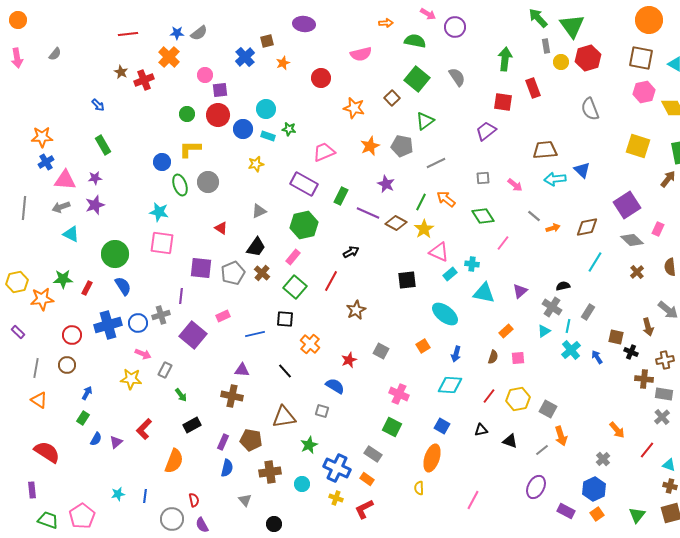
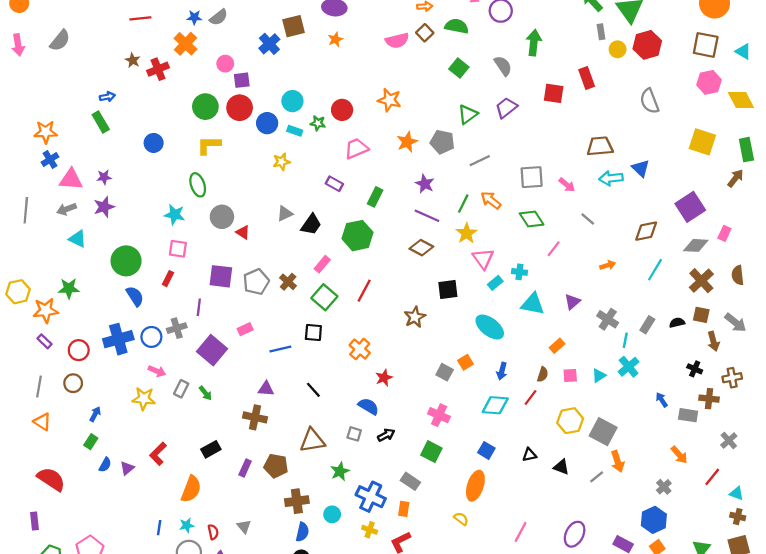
brown square: (267, 41) -> (294, 26), size x1.5
gray semicircle: (55, 54) -> (60, 40), size x1.5
green arrow: (505, 59) -> (534, 43), moved
orange star: (283, 63) -> (335, 39), moved
red circle: (321, 78) -> (342, 110), moved
green square: (417, 79) -> (459, 68), size x0.7
brown square: (392, 98) -> (425, 33), moved
blue arrow: (98, 105) -> (107, 97), turned -56
green circle: (187, 114) -> (205, 107), size x1.5
purple trapezoid: (486, 131) -> (506, 108), moved
green rectangle: (103, 145) -> (101, 122), moved
blue circle: (162, 162) -> (154, 143), moved
gray square: (483, 178) -> (532, 177), size x1.6
gray circle: (208, 182) -> (222, 217), moved
purple rectangle: (304, 184) -> (334, 184), size x0.6
purple line: (368, 213) -> (427, 216), moved
brown diamond: (396, 223) -> (421, 248), moved
green hexagon: (304, 225) -> (357, 236), moved
orange arrow: (553, 228) -> (608, 265), moved
gray diamond: (632, 240) -> (696, 245), turned -40
pink square: (162, 243) -> (178, 249), size x0.7
black trapezoid: (256, 247) -> (311, 225), moved
black arrow: (351, 252) -> (386, 435), moved
pink triangle: (439, 252) -> (483, 259), turned 30
brown cross: (637, 272) -> (701, 281), size x1.6
black semicircle: (563, 286) -> (677, 323), moved
red rectangle: (87, 288) -> (168, 279), moved
brown star: (356, 310) -> (415, 317), moved
cyan triangle: (544, 331) -> (599, 375), moved
purple rectangle: (18, 332) -> (45, 341), moved
brown square: (616, 337) -> (701, 315), moved
orange cross: (310, 344) -> (360, 349), moved
gray square: (381, 351) -> (445, 372), moved
blue arrow: (597, 357) -> (662, 400), moved
gray rectangle: (664, 394) -> (688, 415), moved
green arrow: (181, 395) -> (205, 393), moved
red line: (489, 396) -> (530, 398), moved
gray square: (548, 409) -> (603, 432), size x1.4
blue semicircle: (227, 468) -> (302, 532), moved
orange rectangle: (367, 479) -> (404, 509), turned 64
purple ellipse: (536, 487) -> (575, 534), moved
yellow semicircle: (419, 488) -> (461, 519), turned 128
cyan star: (118, 494) -> (187, 525), moved
gray triangle: (245, 500) -> (244, 526), moved

